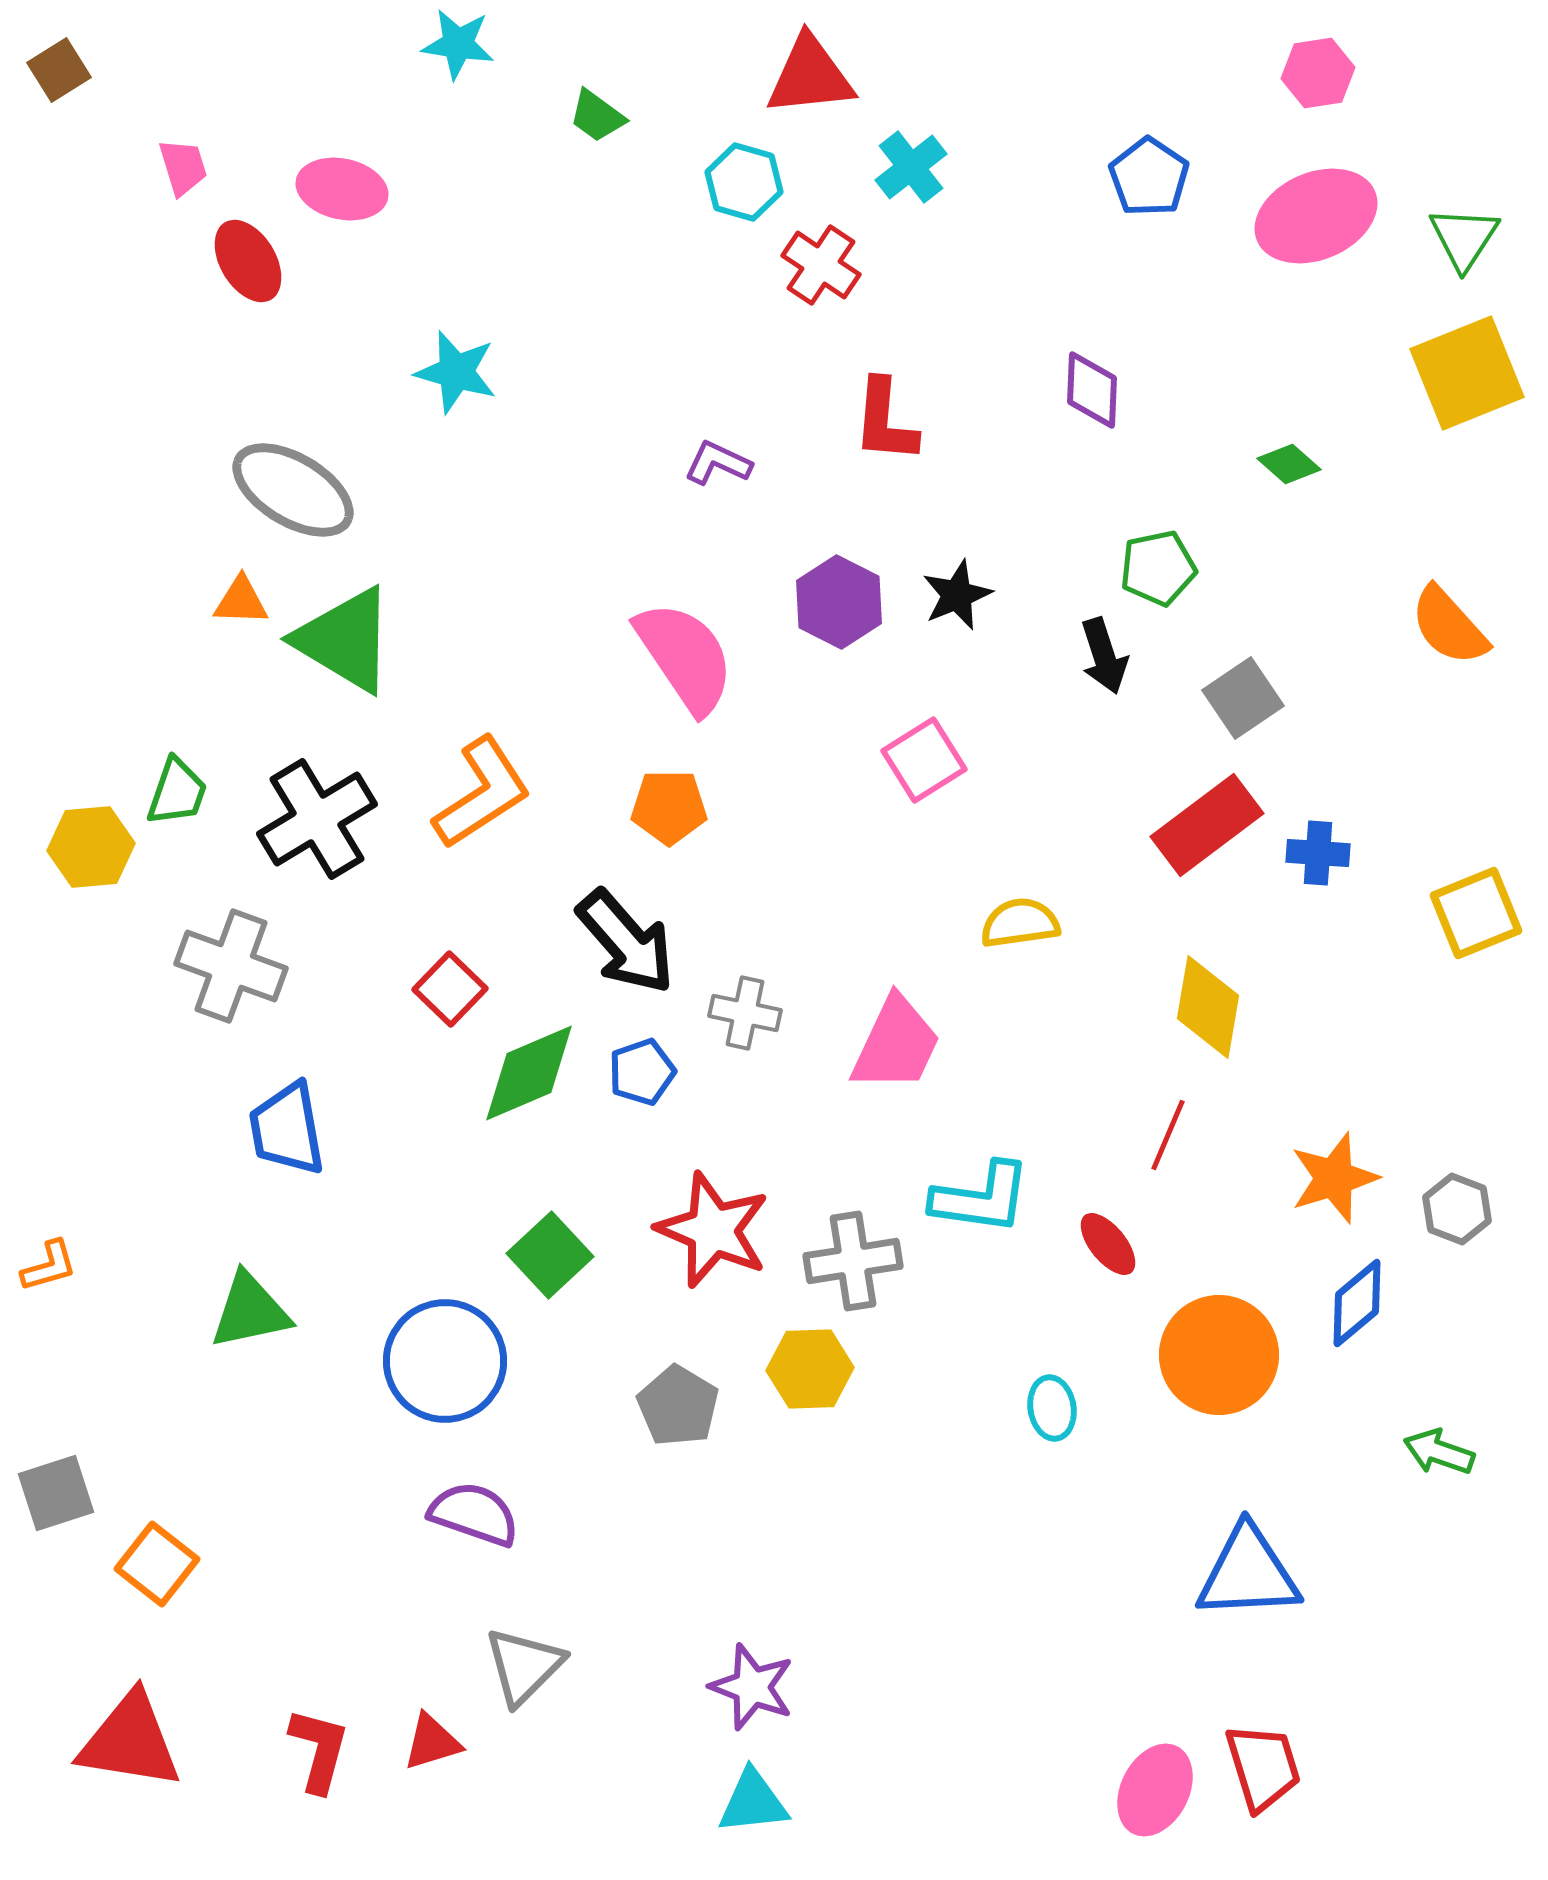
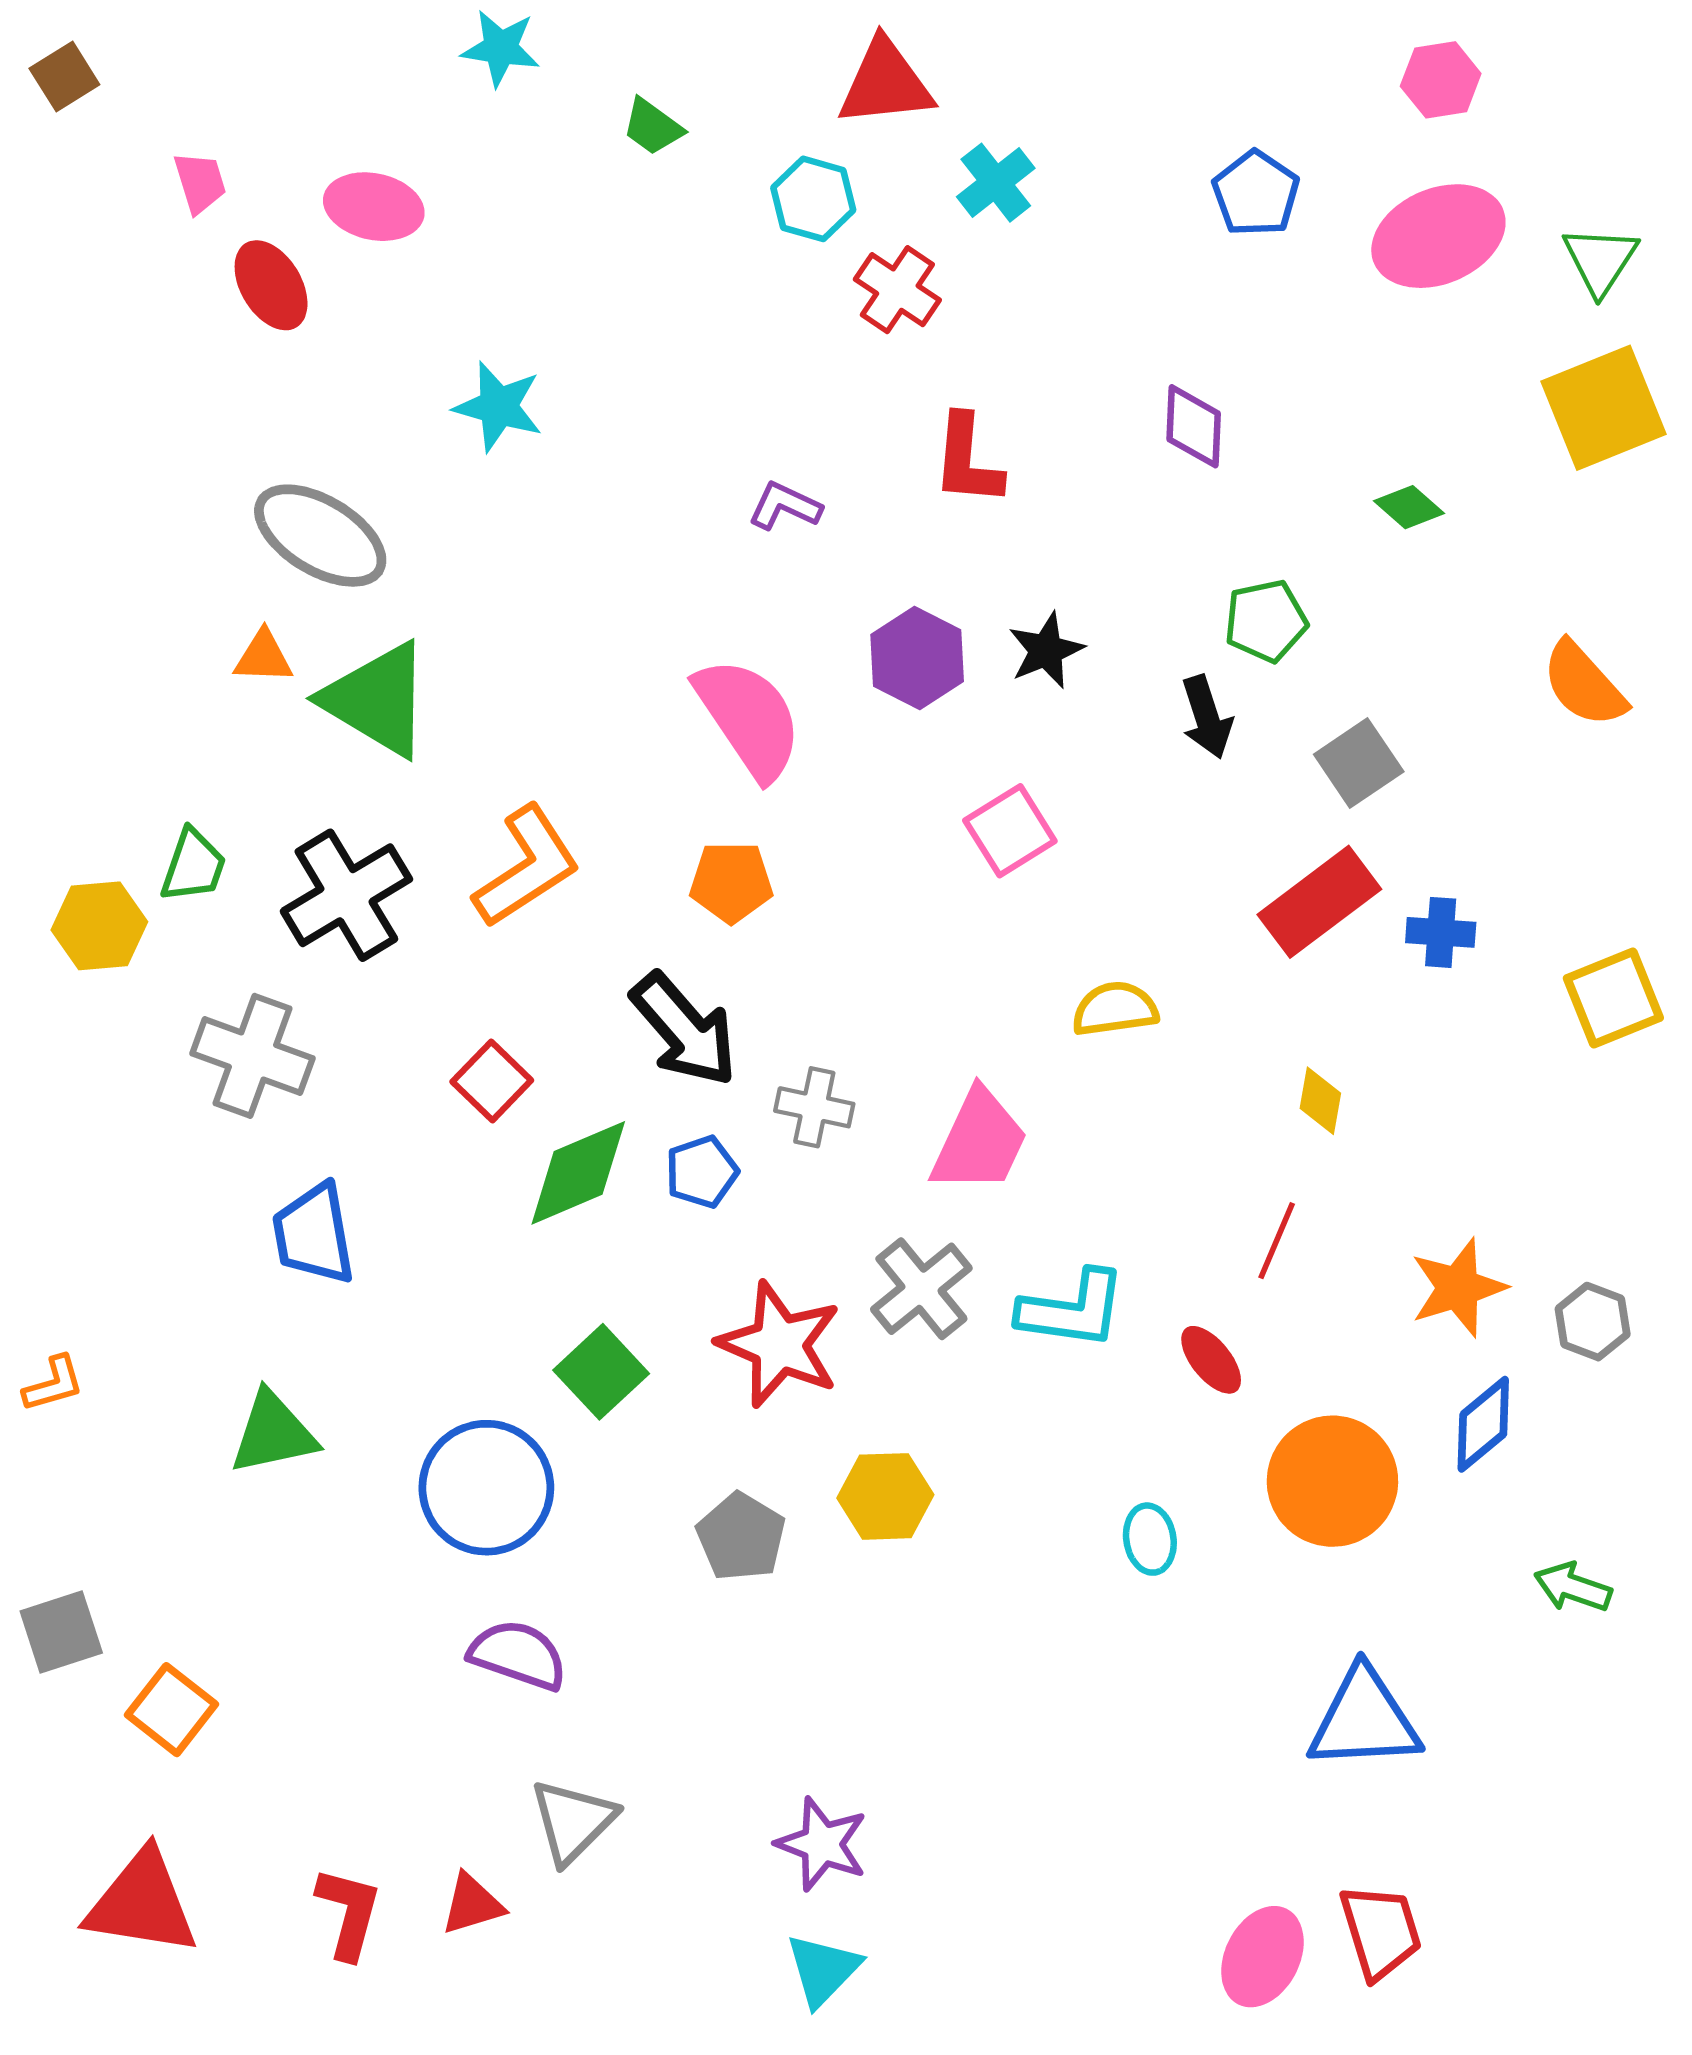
yellow diamond: (1208, 1007) -> (1320, 1101), size x0.6
gray cross: (853, 1261) -> (921, 1289), moved, turned -30
cyan triangle: (753, 1802) -> (823, 1970), turned -40

